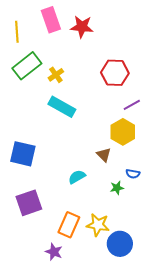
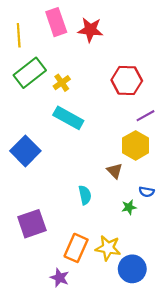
blue square: (23, 154) -> (25, 151), moved, turned 32
cyan semicircle: (77, 177) -> (85, 195), turned 108

